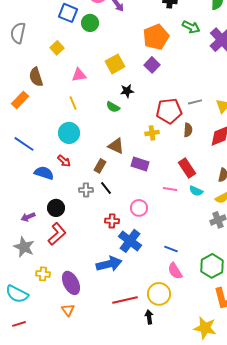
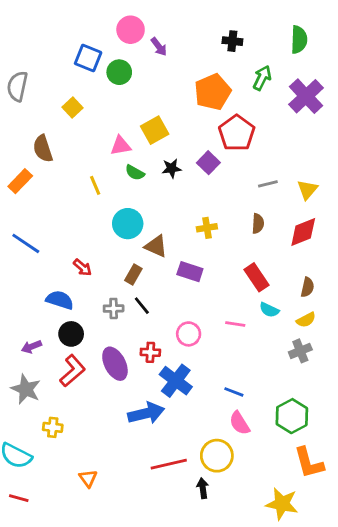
green arrow: (191, 27) -> (262, 78), turned -90
purple square: (152, 65) -> (208, 163), moved
pink triangle: (79, 75) -> (121, 146), moved
green semicircle: (113, 107) -> (135, 173), moved
red pentagon: (169, 111) -> (237, 133), moved, turned -30
cyan circle: (69, 133) -> (128, 224), moved
blue semicircle: (44, 173) -> (60, 300), moved
pink line: (170, 189) -> (235, 324), moved
purple ellipse: (71, 283) -> (115, 364), moved
red line: (19, 324) -> (19, 498), turned 32

